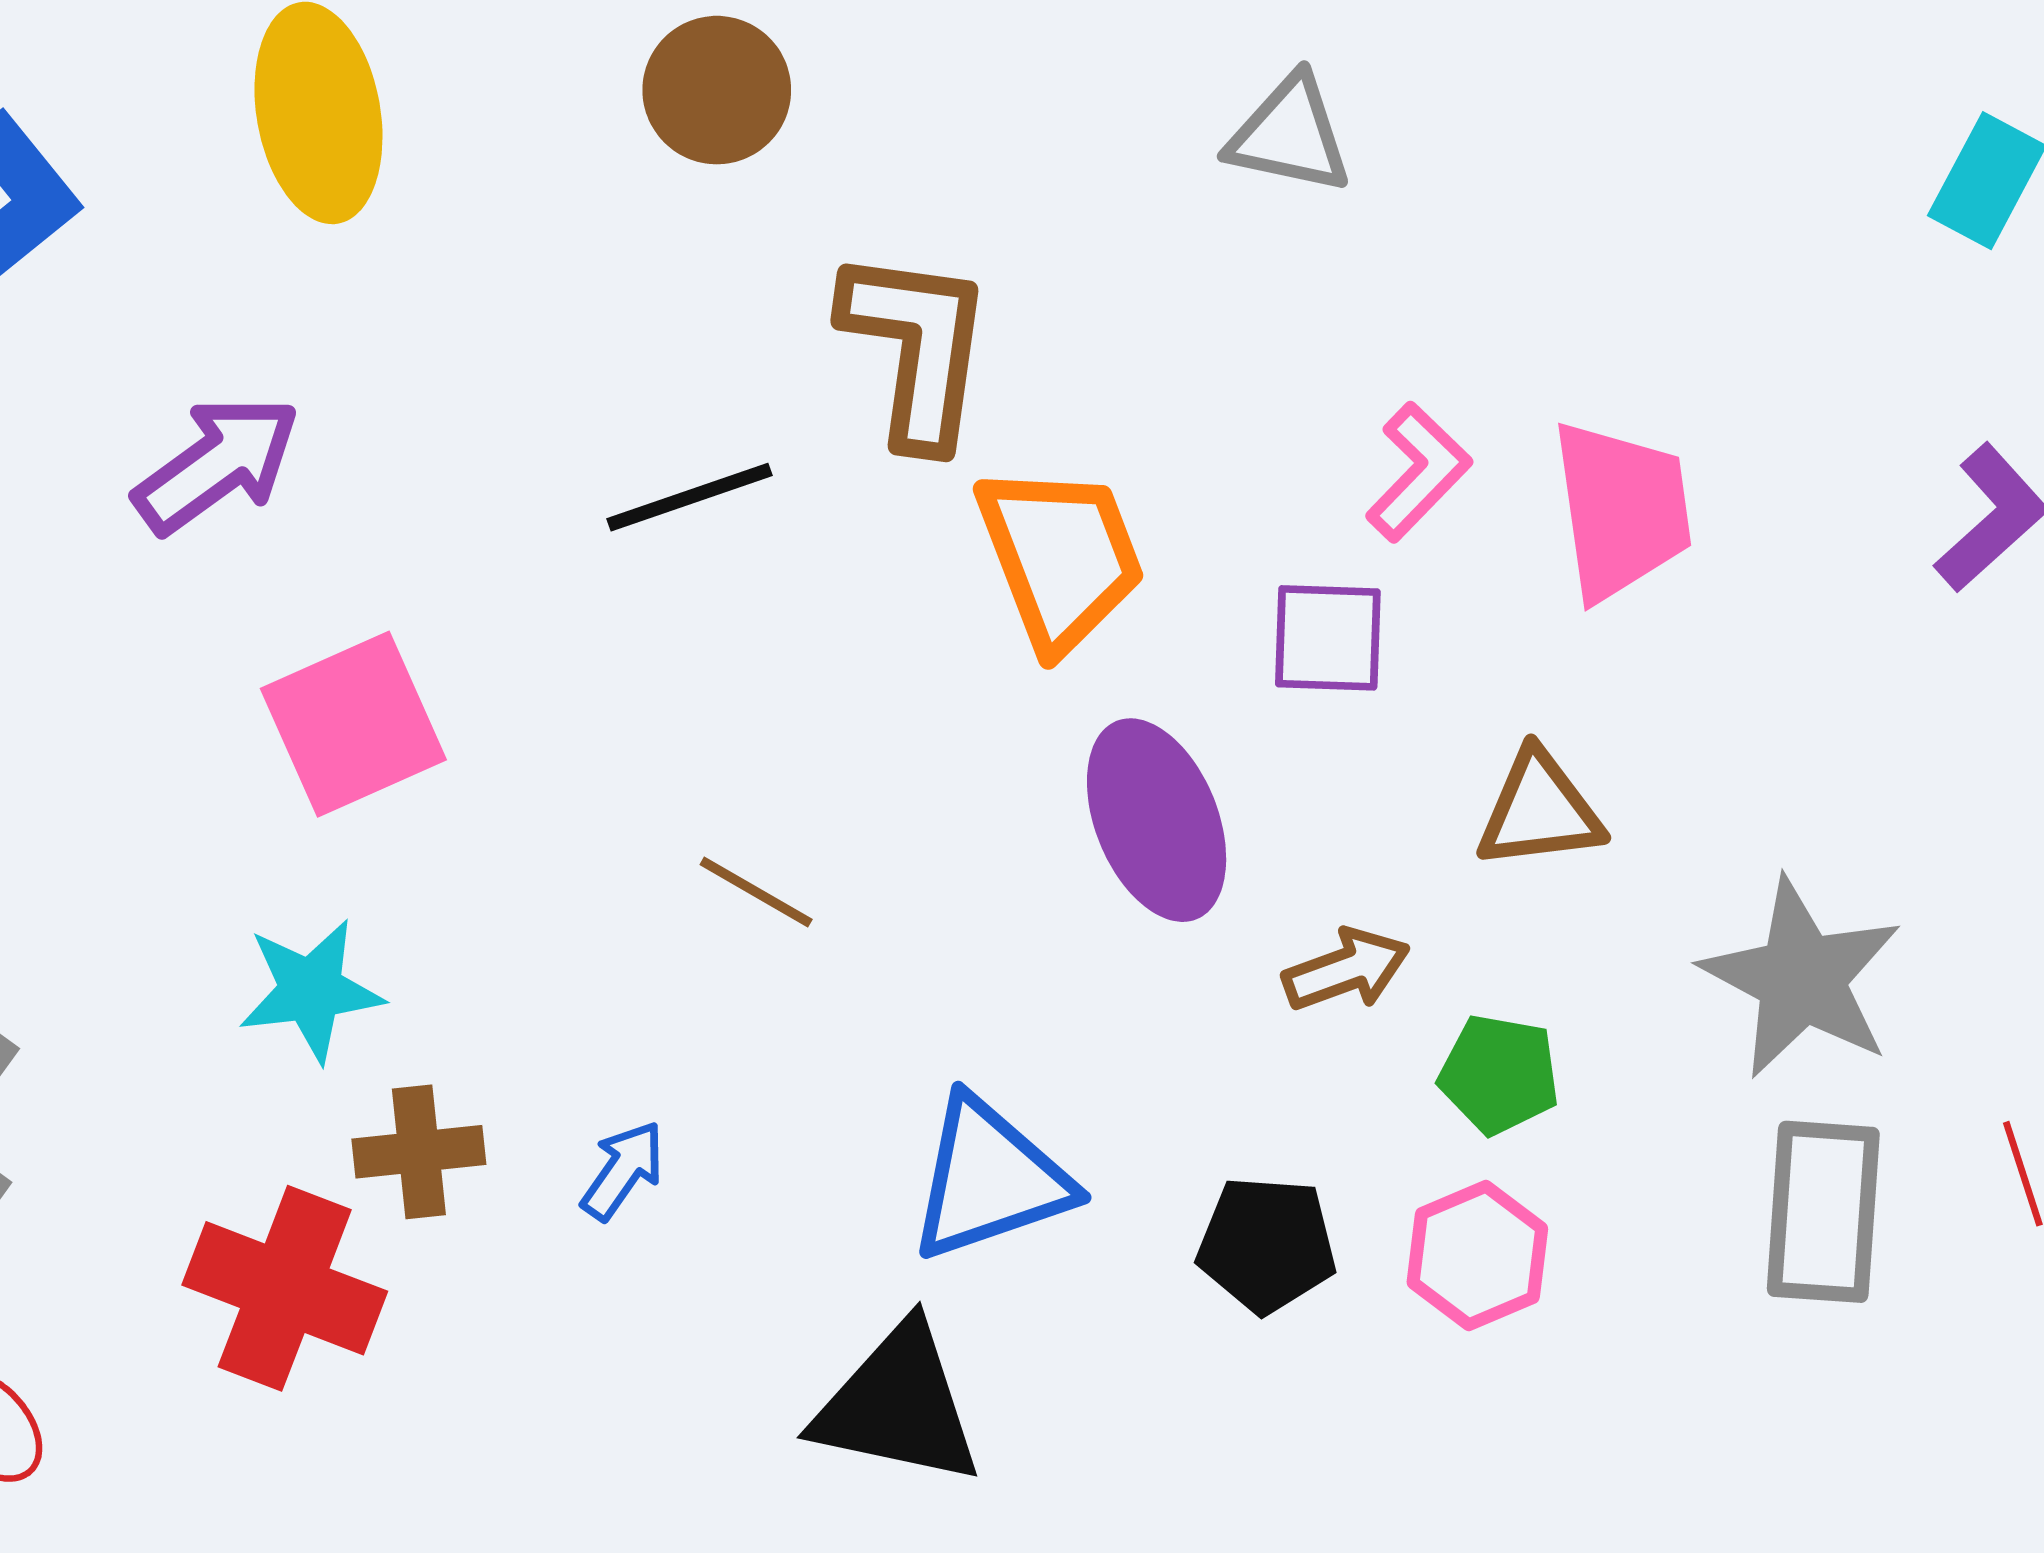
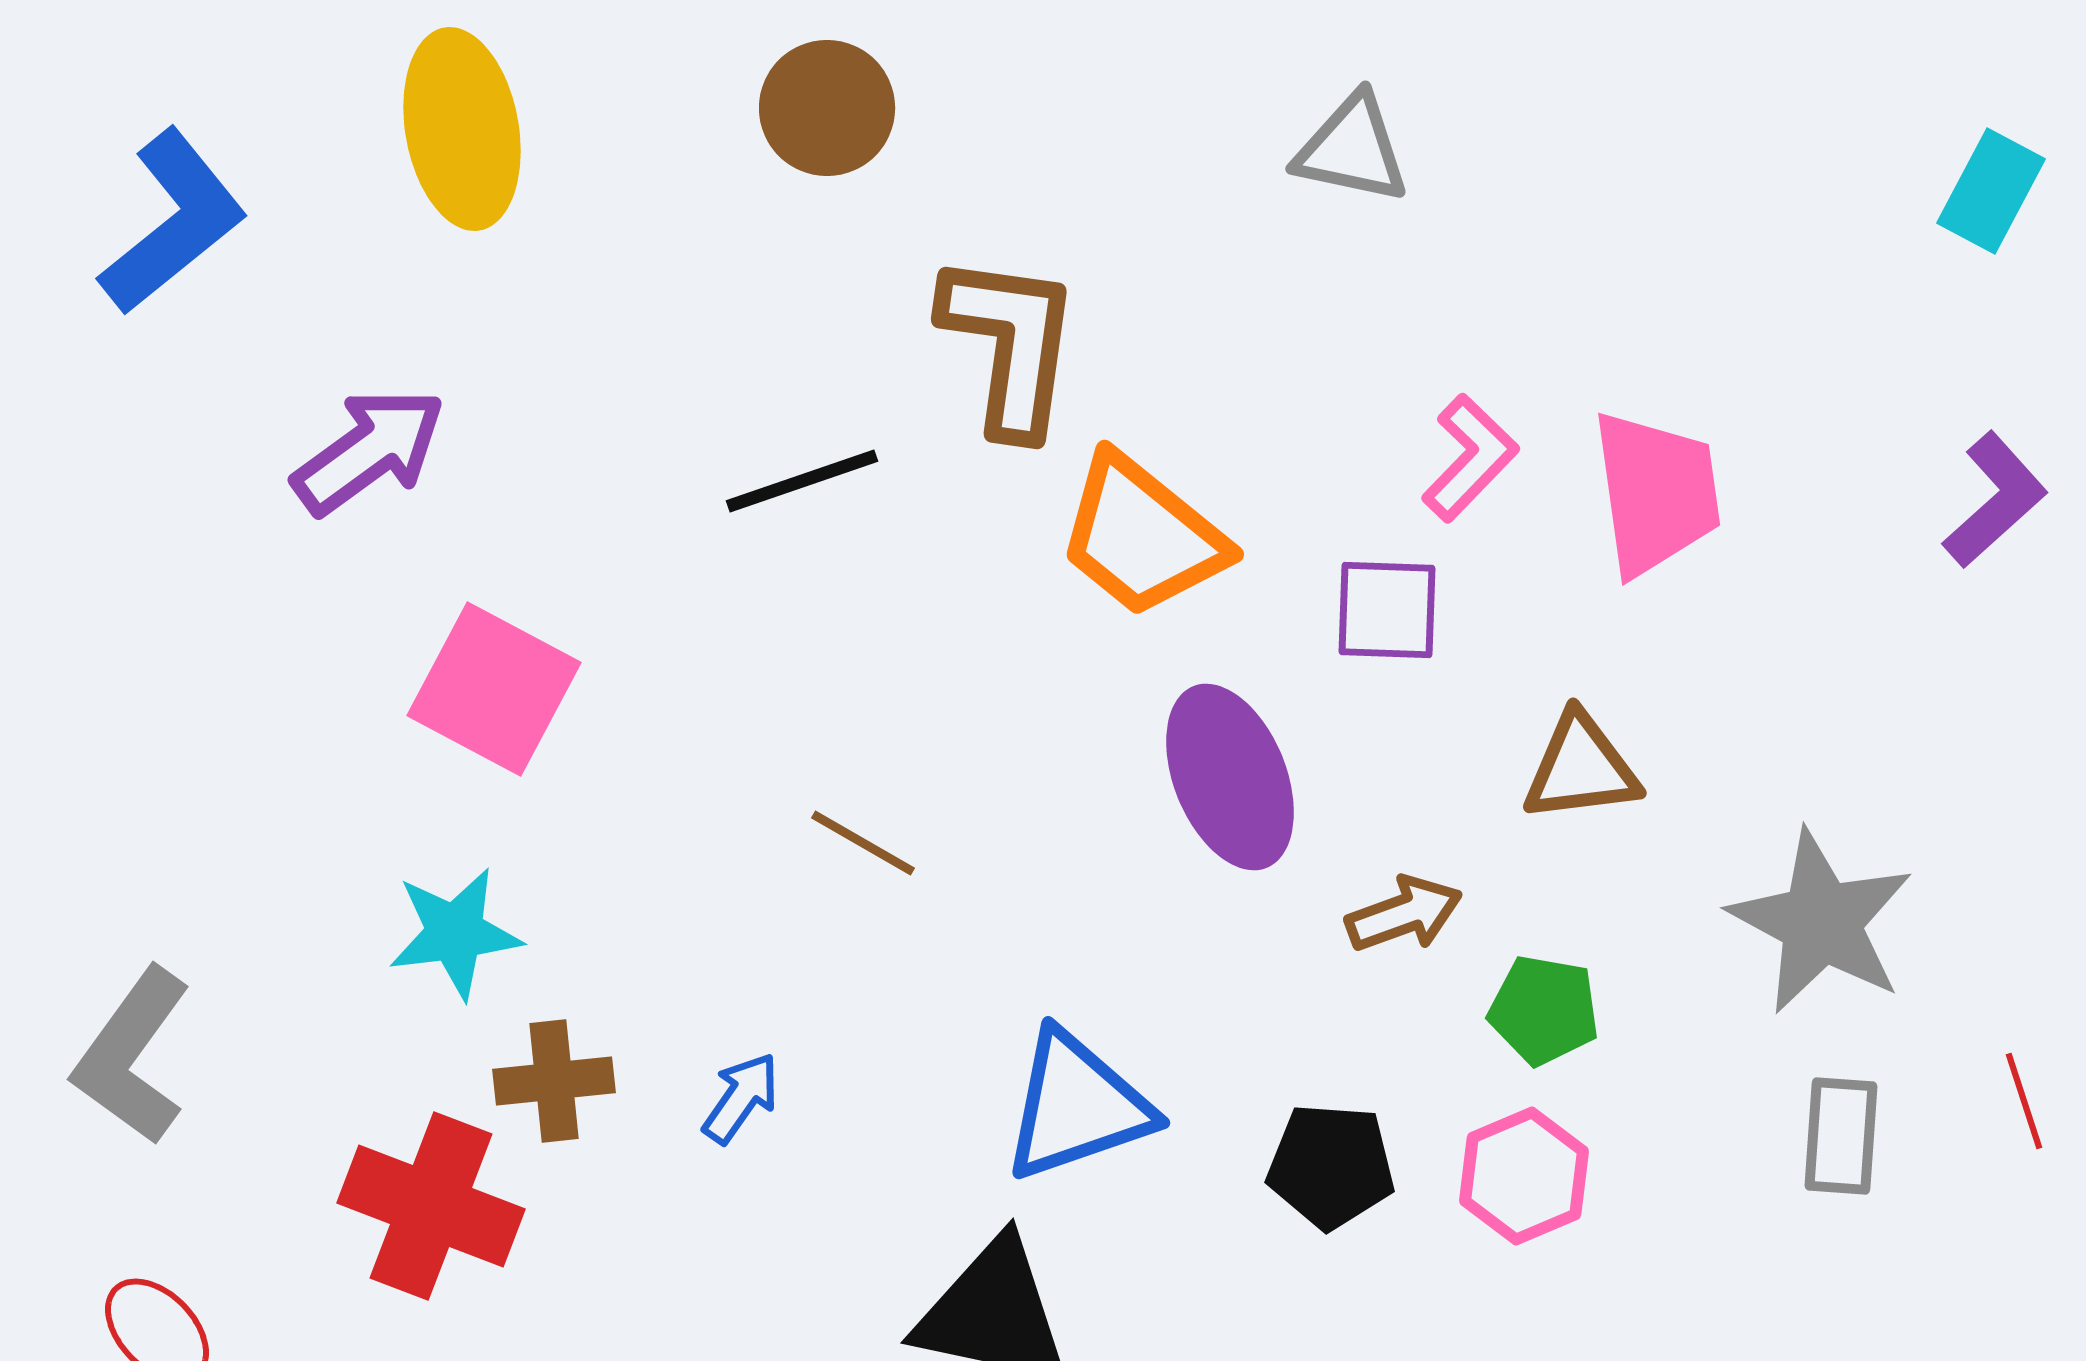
orange trapezoid: (1061, 557) -> (1142, 536), turned 150
pink square: (353, 724) -> (494, 689), turned -38
gray rectangle: (1823, 1212) -> (1841, 1136), size x0.7

